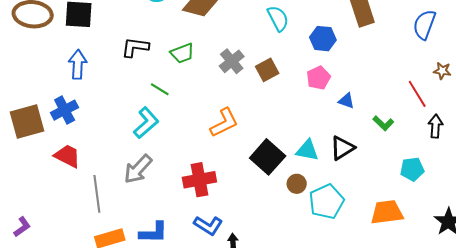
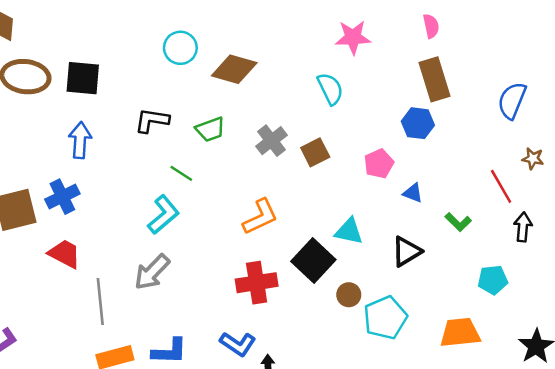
blue hexagon: (323, 39) -> (418, 123), moved
cyan triangle: (307, 150) -> (349, 231), moved
red cross: (199, 180) -> (257, 283), moved

